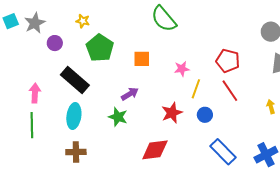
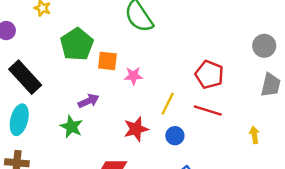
green pentagon: (100, 48) -> (77, 44), moved
pink star: (182, 69) -> (133, 76), moved
red line: (230, 91) -> (208, 110), turned -45

